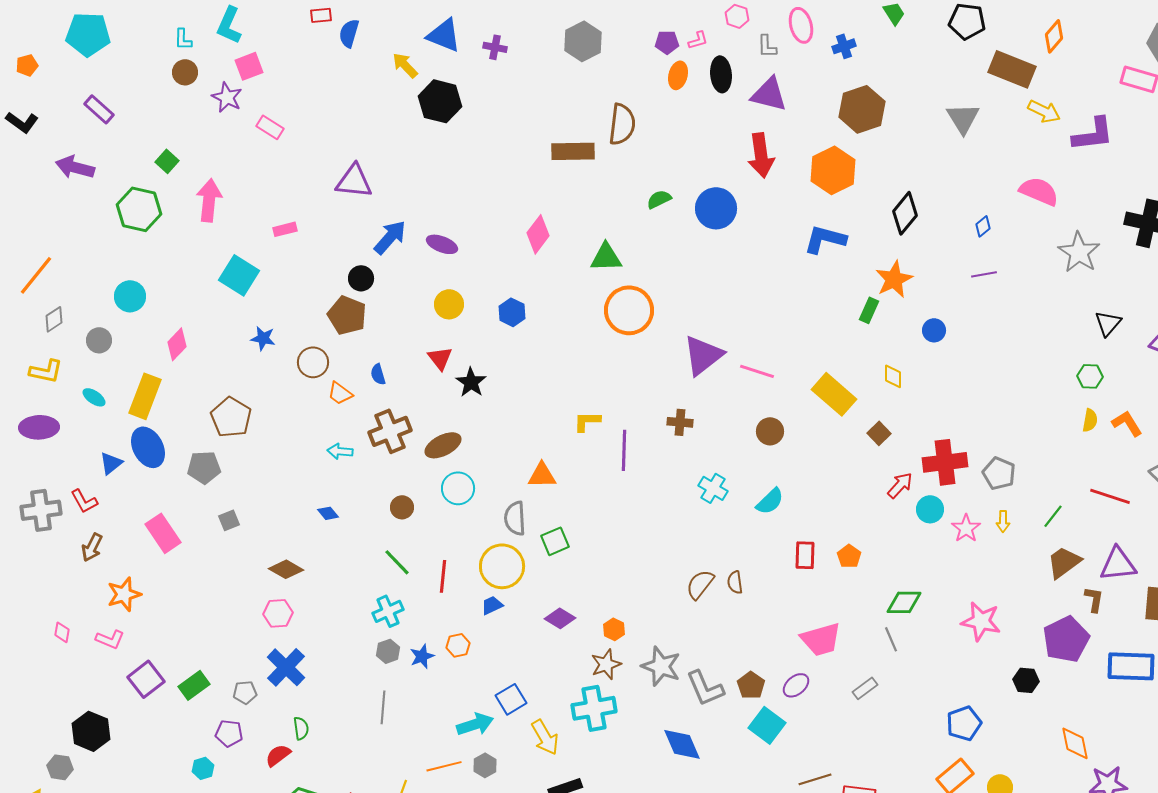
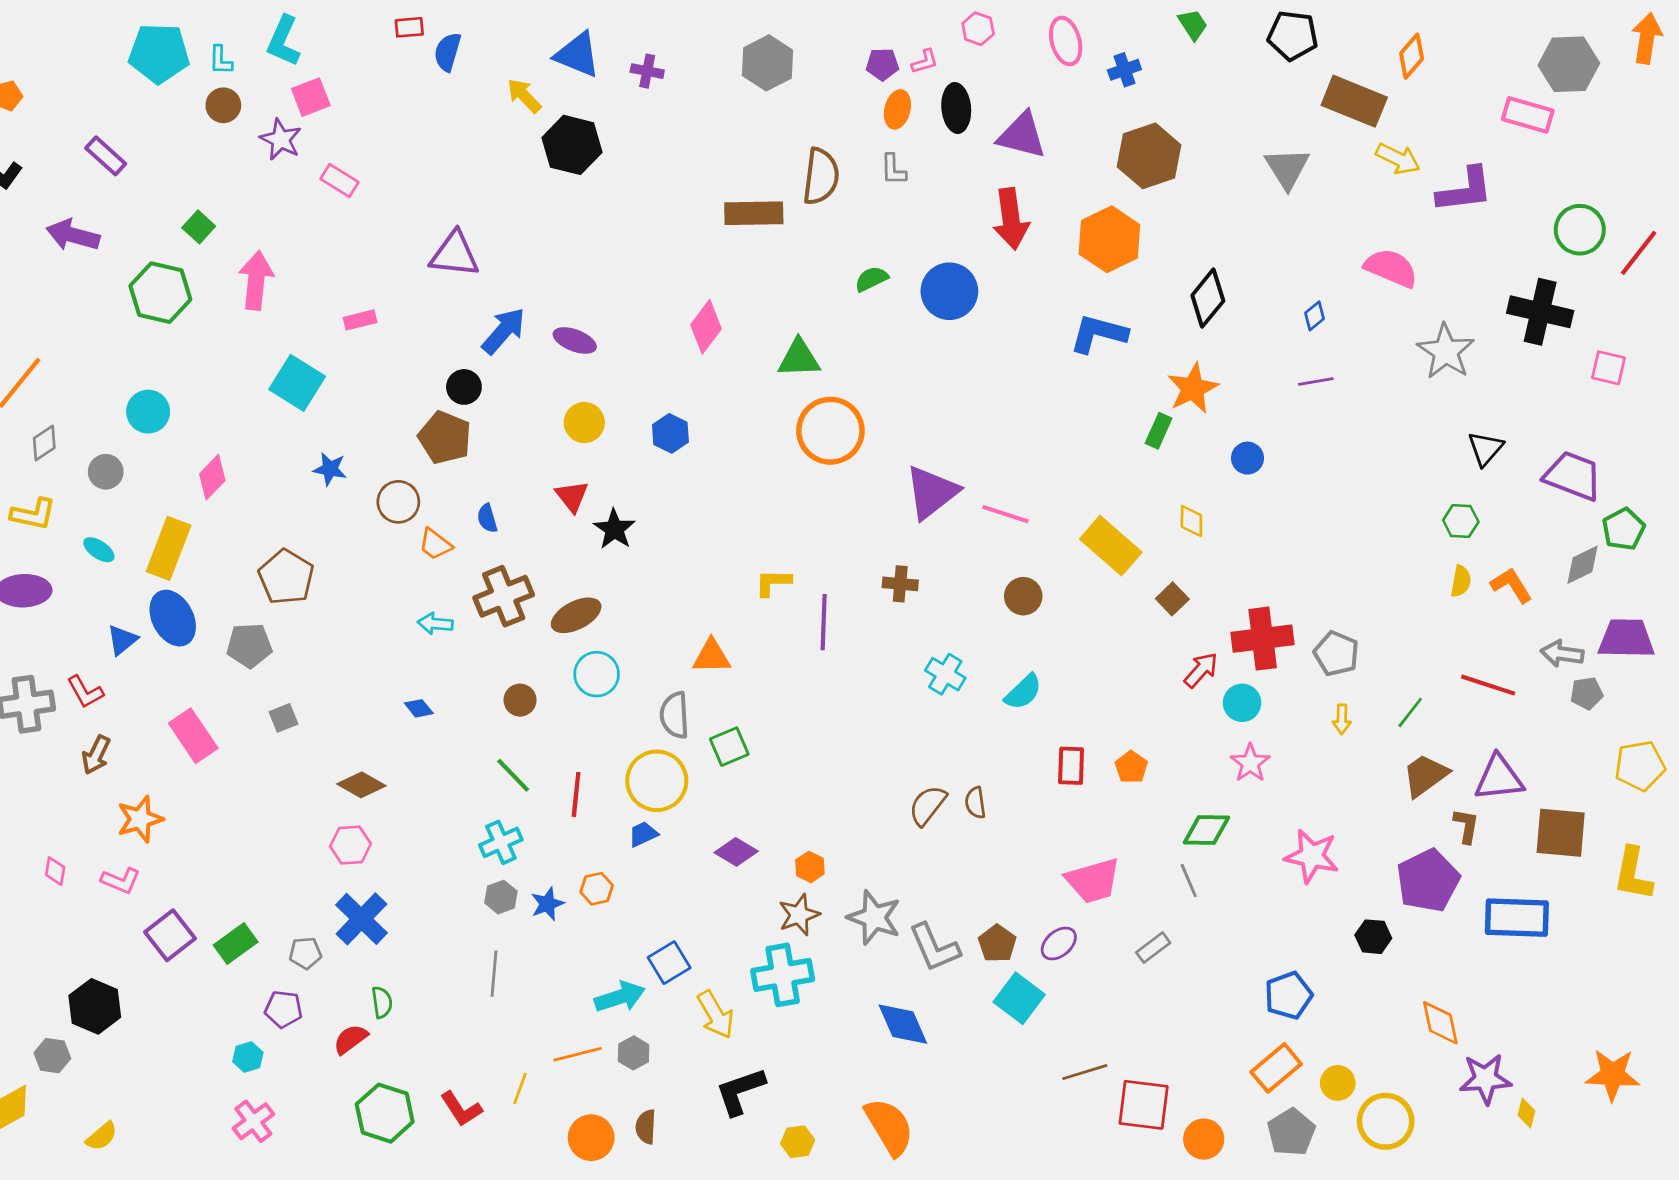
cyan pentagon: (88, 34) -> (159, 53), moved
gray L-shape: (767, 46) -> (893, 170), moved
pink star: (966, 528) -> (1250, 763), moved

